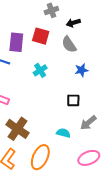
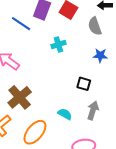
gray arrow: (88, 123) -> (93, 110), turned 132

